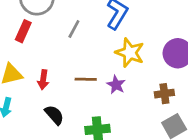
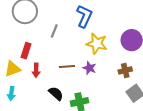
red rectangle: (23, 31) -> (26, 51), moved
black semicircle: (54, 115) -> (56, 93), moved

